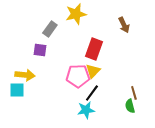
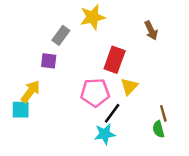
yellow triangle: (93, 71) -> (129, 87), moved
yellow arrow: (25, 75) -> (30, 91), turned -60

